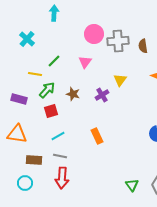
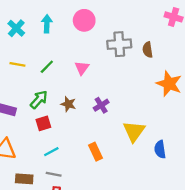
cyan arrow: (54, 13) -> (47, 24), moved
pink circle: (94, 34) -> (84, 20), moved
cyan cross: (27, 39) -> (16, 28), moved
yellow line: (35, 74) -> (17, 64), moved
yellow triangle: (120, 80) -> (134, 131), moved, size x1.5

